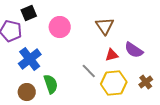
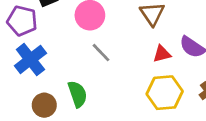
blue cross: (30, 59) -> (30, 59), moved
gray line: (89, 71) -> (101, 53), moved

